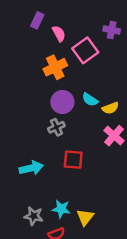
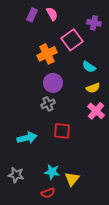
pink semicircle: (59, 34) -> (52, 14), moved
cyan semicircle: (90, 100) -> (89, 67), moved
gray star: (34, 216) -> (16, 175), moved

